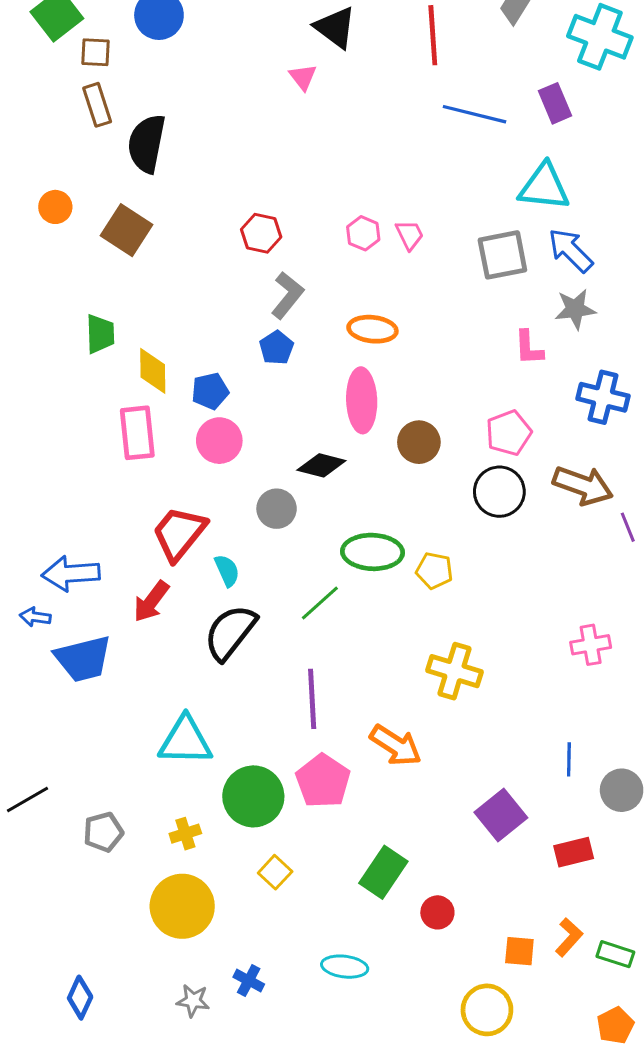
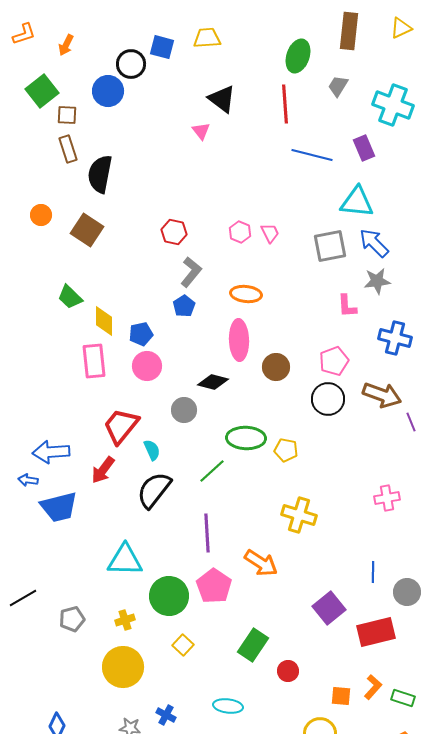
green trapezoid: (100, 334) -> (70, 297), turned 136
red rectangle: (574, 852) -> (376, 632), size x1.5

